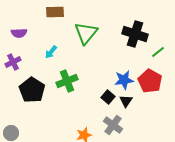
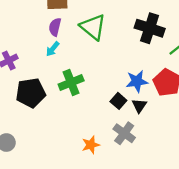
purple semicircle: (19, 33) -> (55, 27), moved, turned 105
green triangle: (86, 33) -> (93, 27), turned -30
black pentagon: (32, 90) -> (31, 93), turned 30

